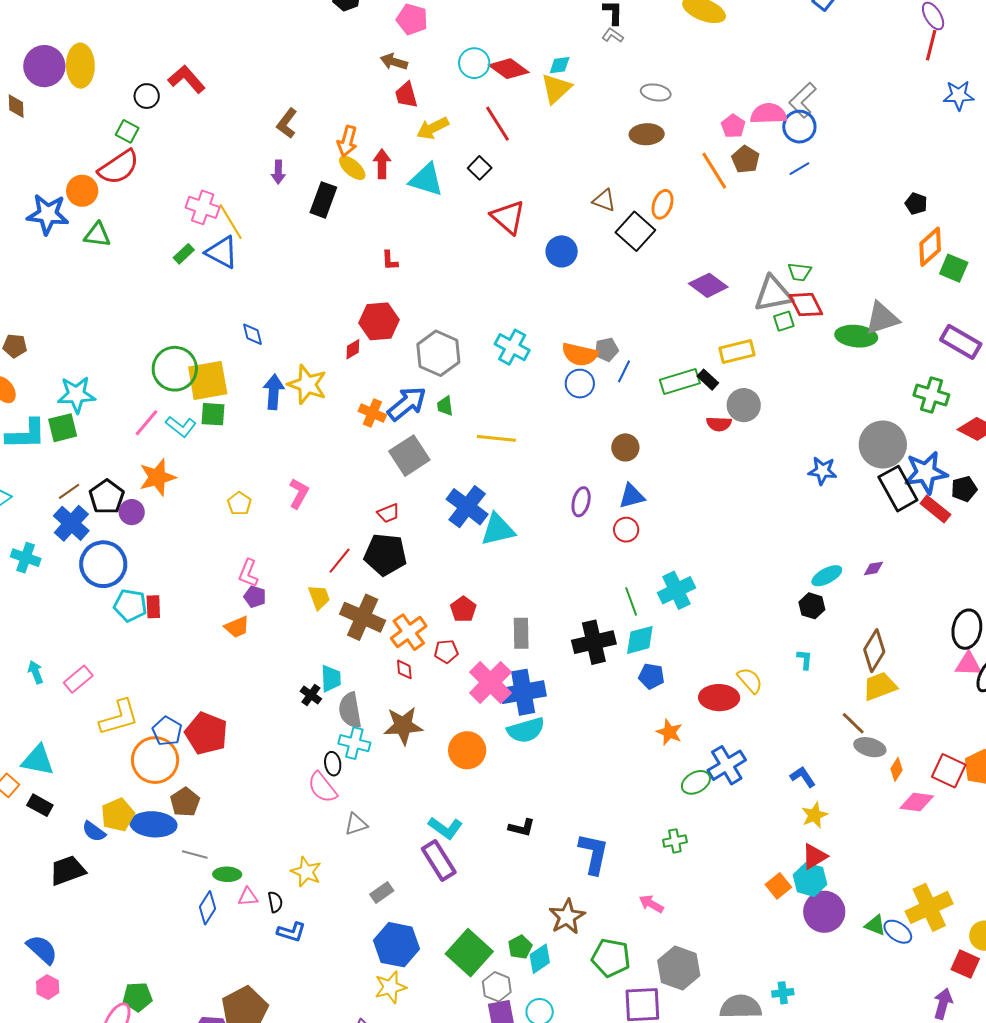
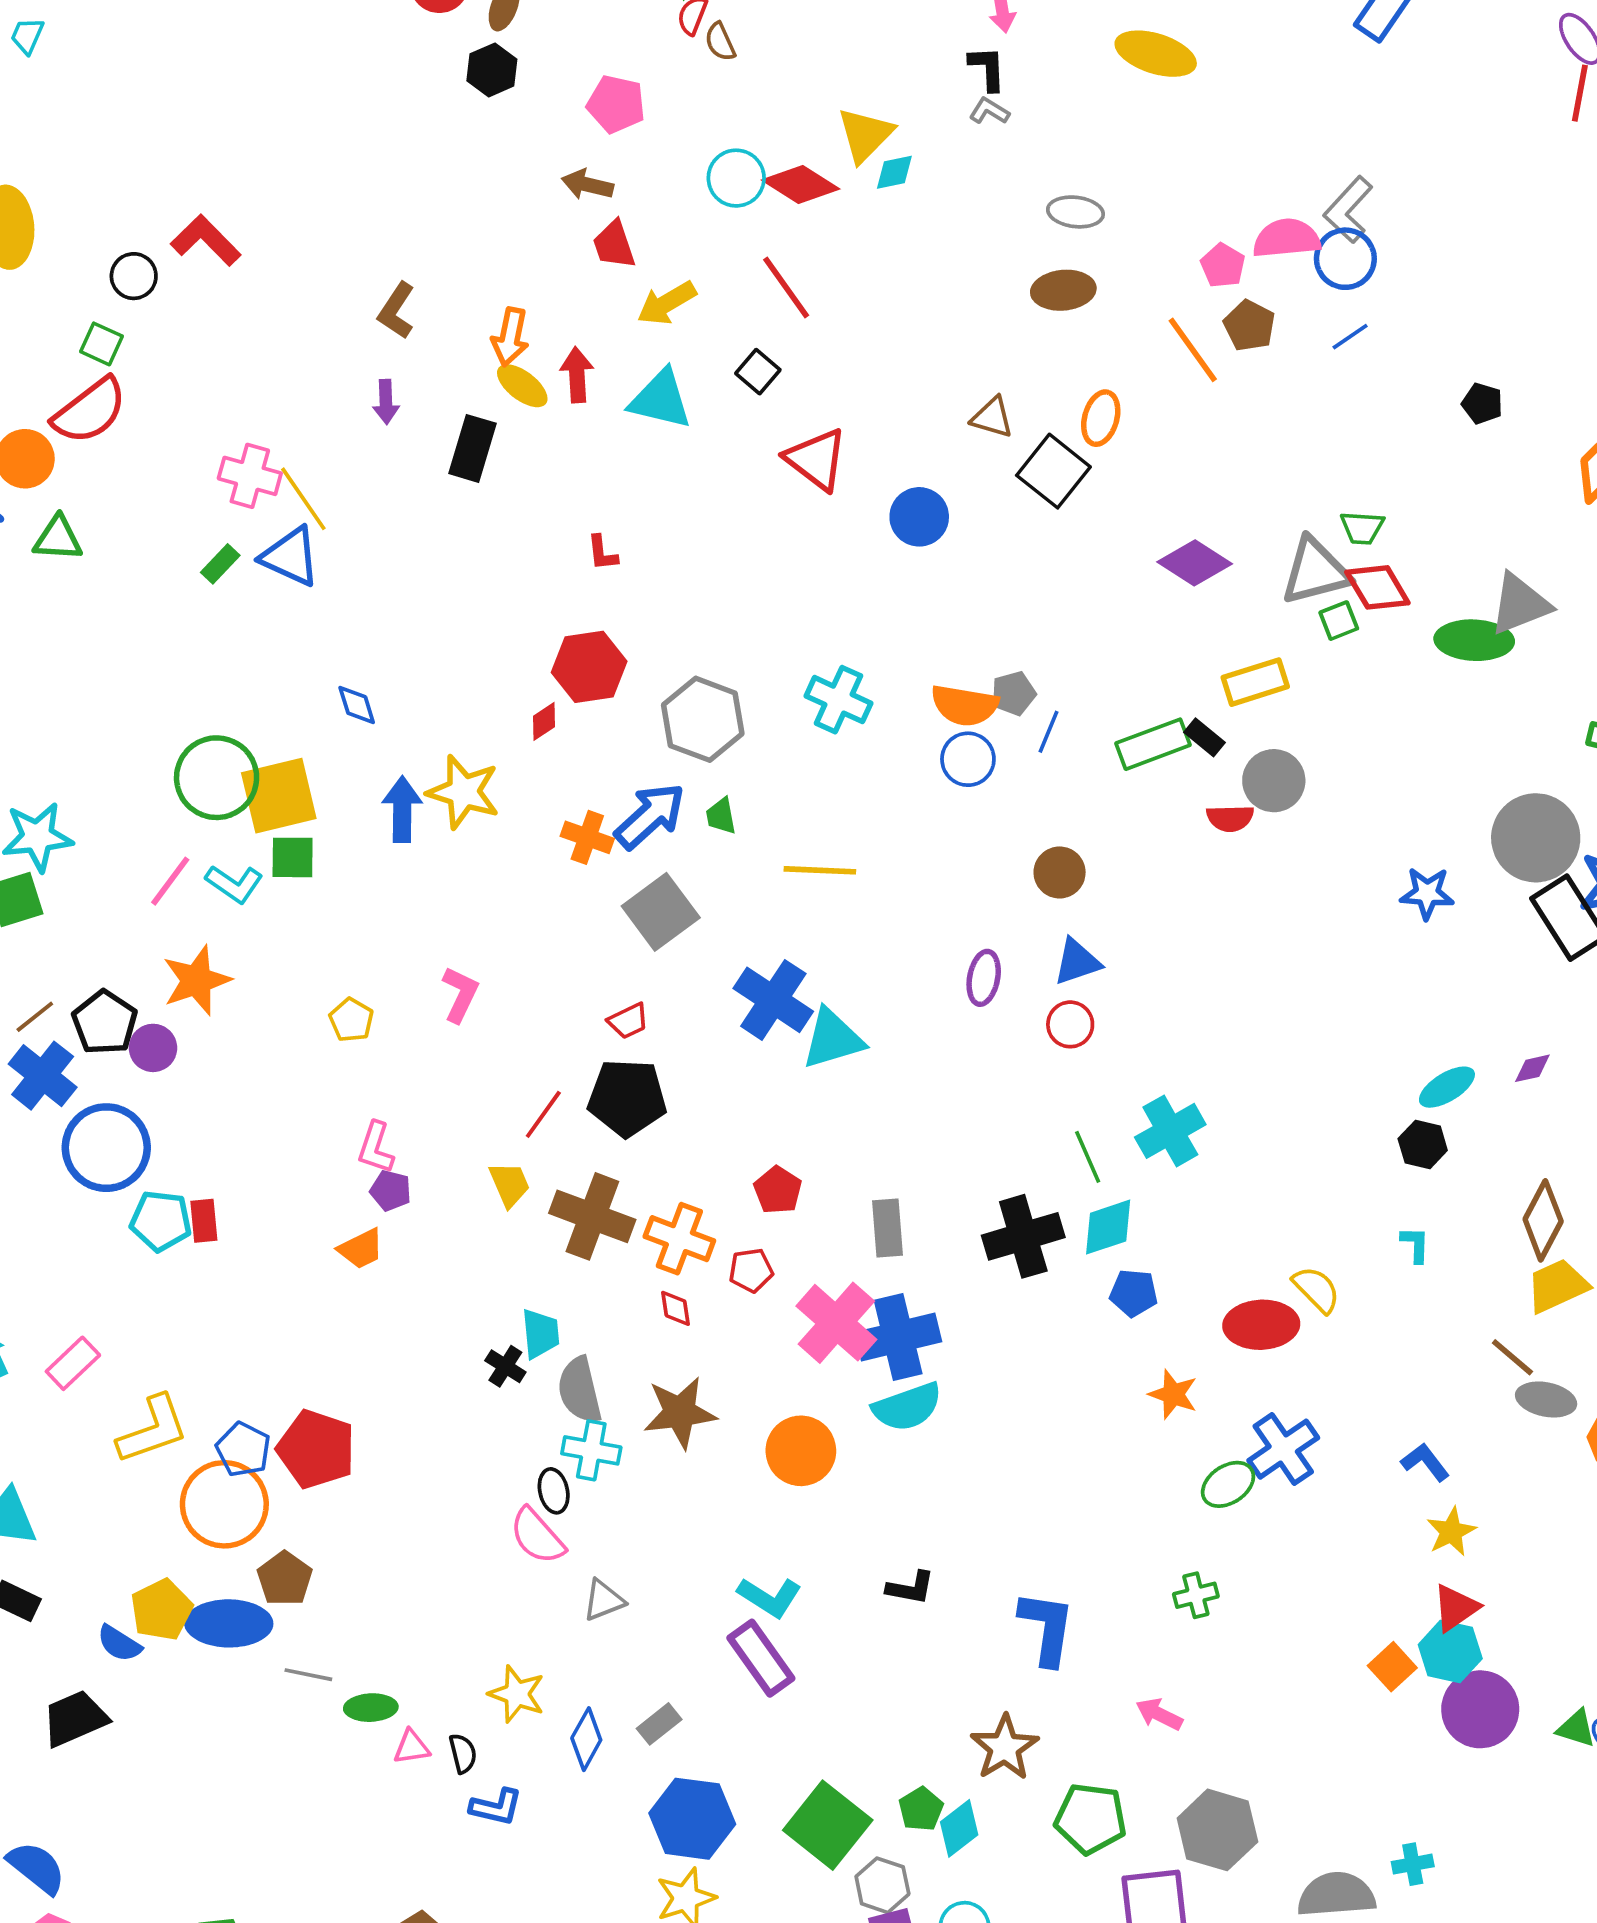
yellow triangle: (556, 88) -> (865, 135), moved
black pentagon: (916, 204) -> (1482, 403), moved
orange cross: (409, 632) -> (679, 1239), turned -30
blue diamond: (207, 908) -> (586, 1739), moved

